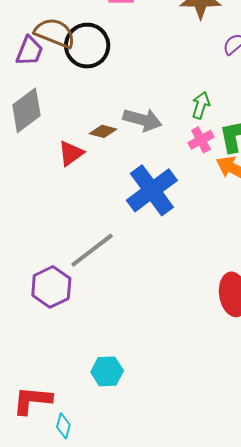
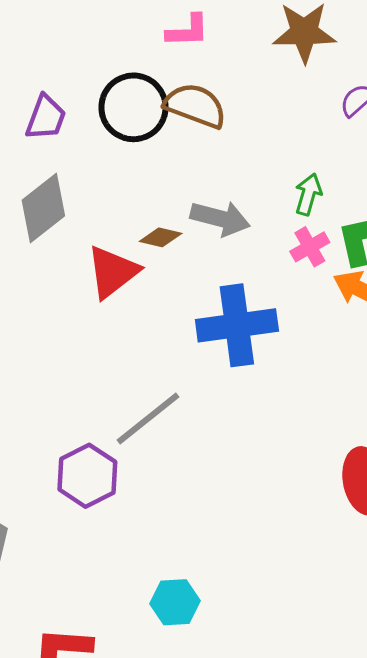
brown semicircle: (55, 33) -> (195, 106), moved
red triangle: (71, 153) -> (113, 272), size x1.4
blue cross: (152, 190) -> (237, 325), turned 30

